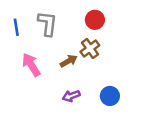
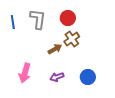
red circle: (95, 20) -> (68, 18), moved
pink arrow: (31, 65) -> (25, 73), moved, turned -132

